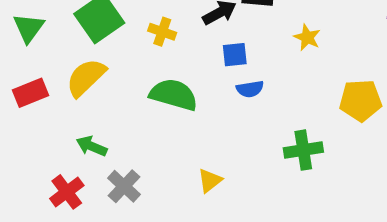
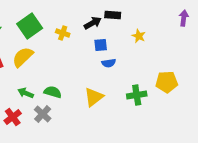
green semicircle: (174, 95) -> (53, 92), moved, size x0.7
yellow pentagon: (361, 100) -> (167, 82), moved
yellow triangle: (210, 181) -> (94, 97), moved, size x1.5

